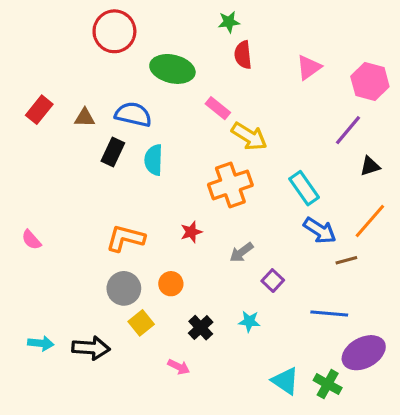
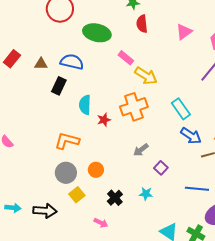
cyan semicircle: (154, 160) -> (85, 105), moved
red star: (191, 232) -> (104, 120), moved

